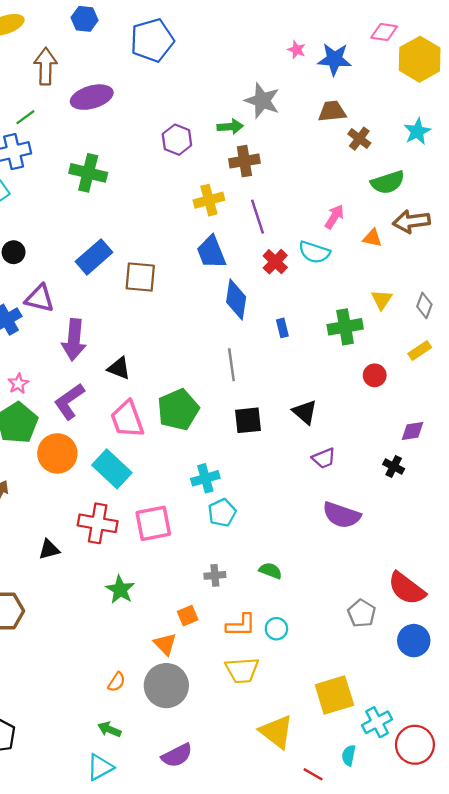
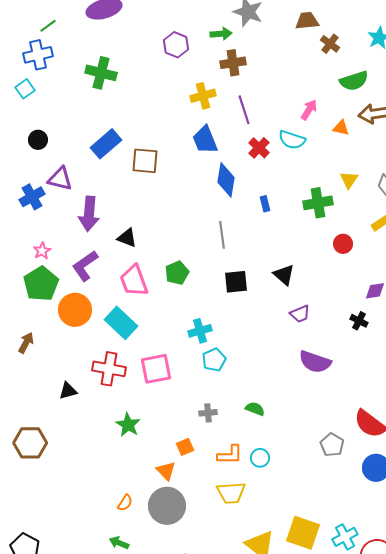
green pentagon: (178, 410) -> (177, 273), size x0.7
yellow square: (334, 695) -> (303, 533), moved, turned 36

